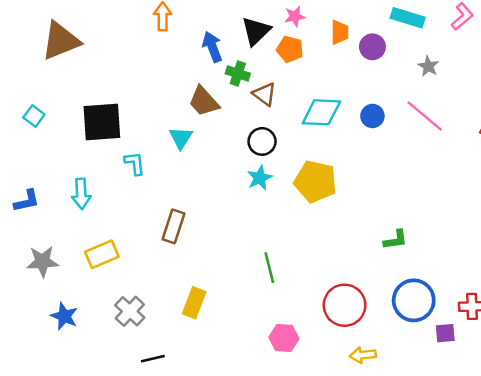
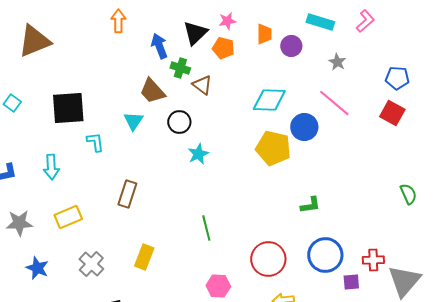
cyan diamond: (321, 112) -> (269, 100), moved
blue circle: (372, 116) -> (304, 127), moved, size x1.4
black circle: (262, 141) -> (179, 122), moved
yellow pentagon: (315, 181) -> (273, 148), moved

